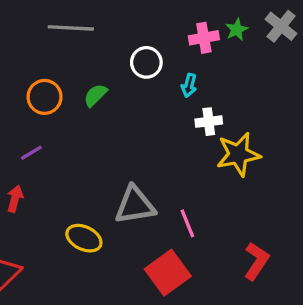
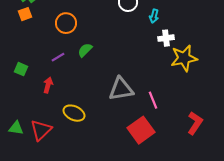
green semicircle: (95, 95) -> (85, 50), moved
yellow ellipse: (84, 238) -> (74, 113), moved

